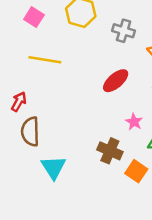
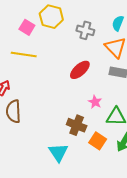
pink square: (34, 17) -> (27, 27), moved
cyan triangle: (54, 167) -> (58, 152), moved

